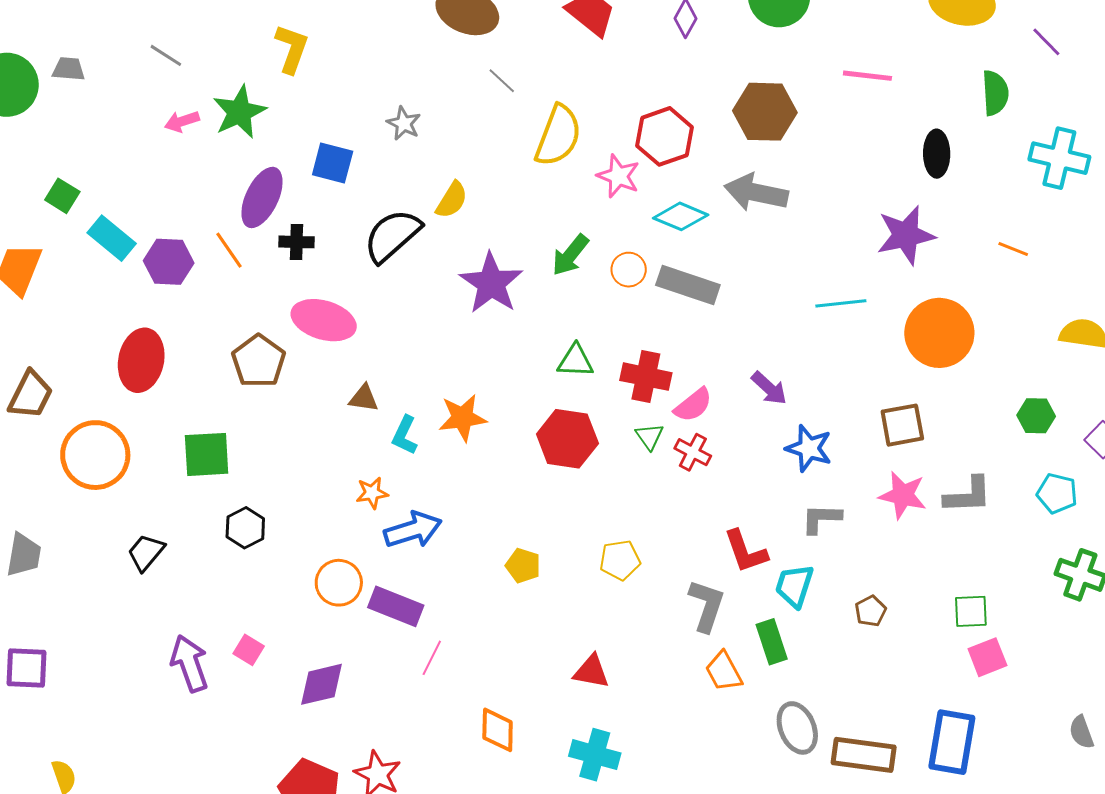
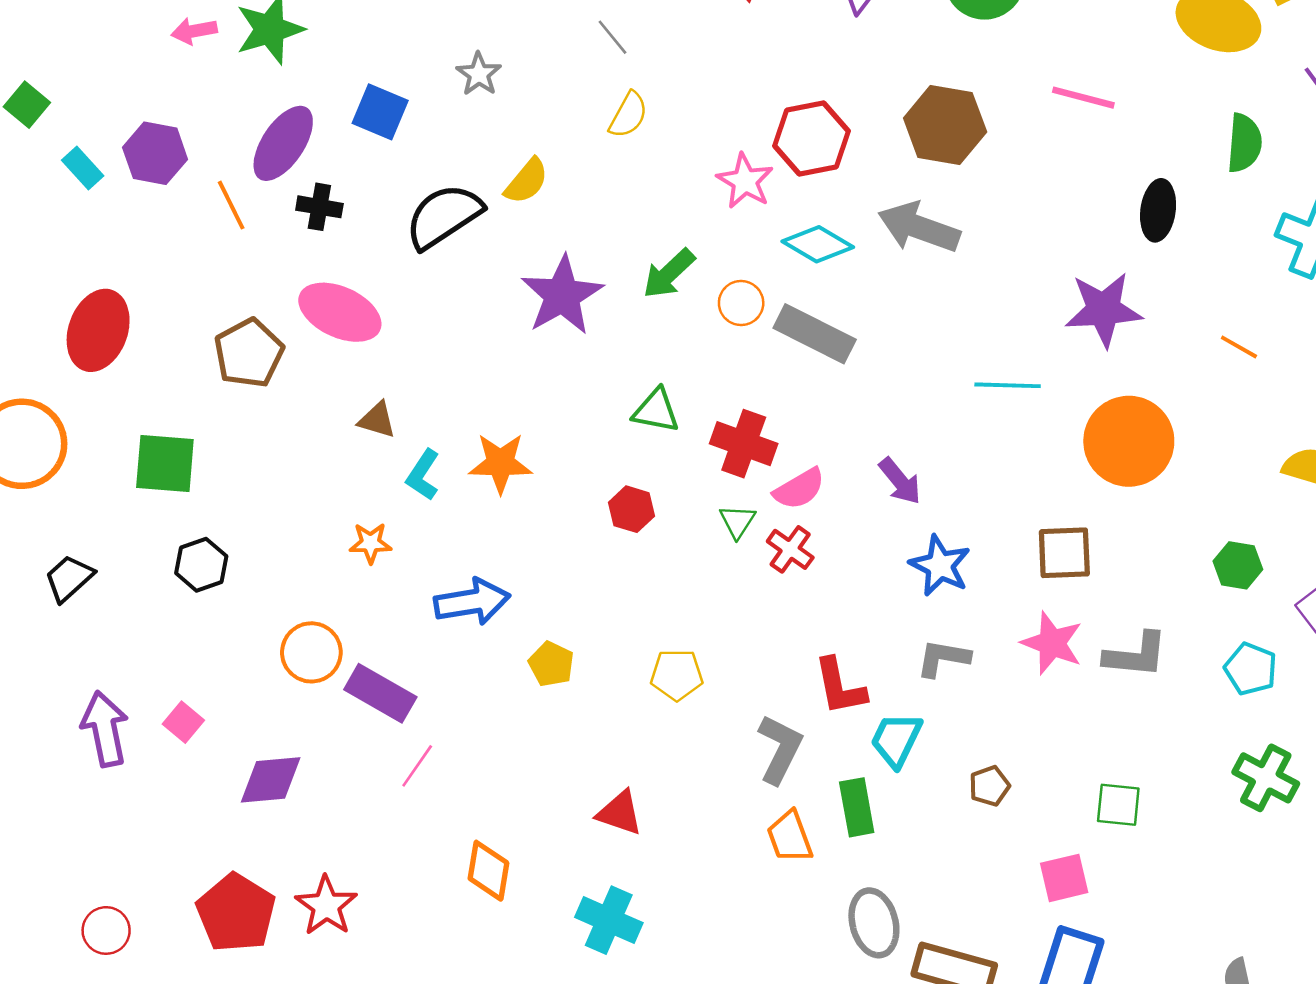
yellow semicircle: (558, 136) -> (628, 115), moved, size x0.6
cyan rectangle: (112, 238) -> (83, 168), size x0.7
purple hexagon: (169, 262) -> (155, 153), moved
red hexagon: (567, 439) -> (631, 509), size x0.6
blue arrow: (413, 530) -> (472, 602), moved
pink square: (987, 657) -> (1064, 878), moved

